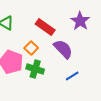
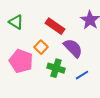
green cross: (35, 69) -> (56, 68), moved

